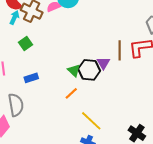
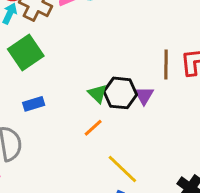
green square: (25, 44) -> (26, 53), size x1.6
purple triangle: (103, 63) -> (144, 96), moved

